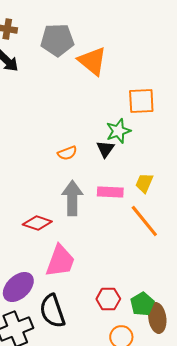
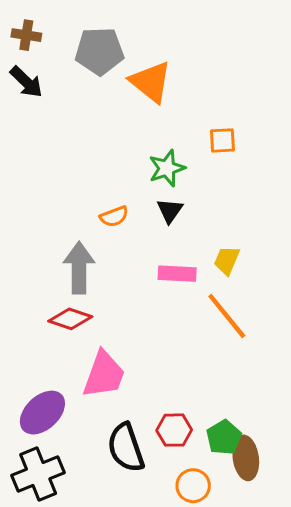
orange square: (141, 101) -> (222, 140), size x0.7
green star: (118, 131) -> (167, 168), moved
gray arrow: (72, 198) -> (79, 268), moved
black semicircle: (52, 311) -> (126, 448), moved

